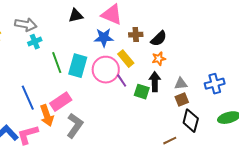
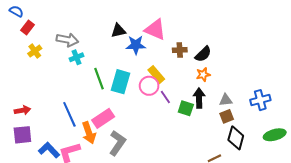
blue star: (104, 38) -> (136, 45), moved
yellow rectangle: (126, 59) -> (156, 75), moved
pink circle: (106, 70) -> (149, 86), size x0.7

